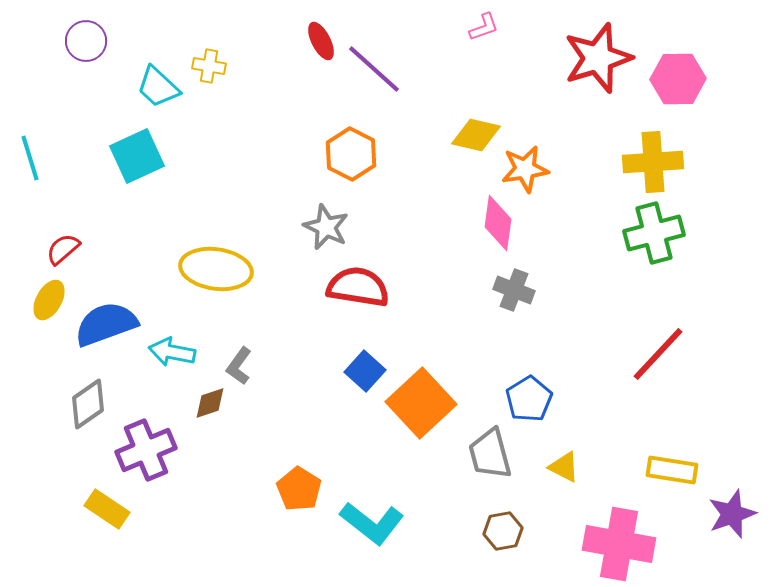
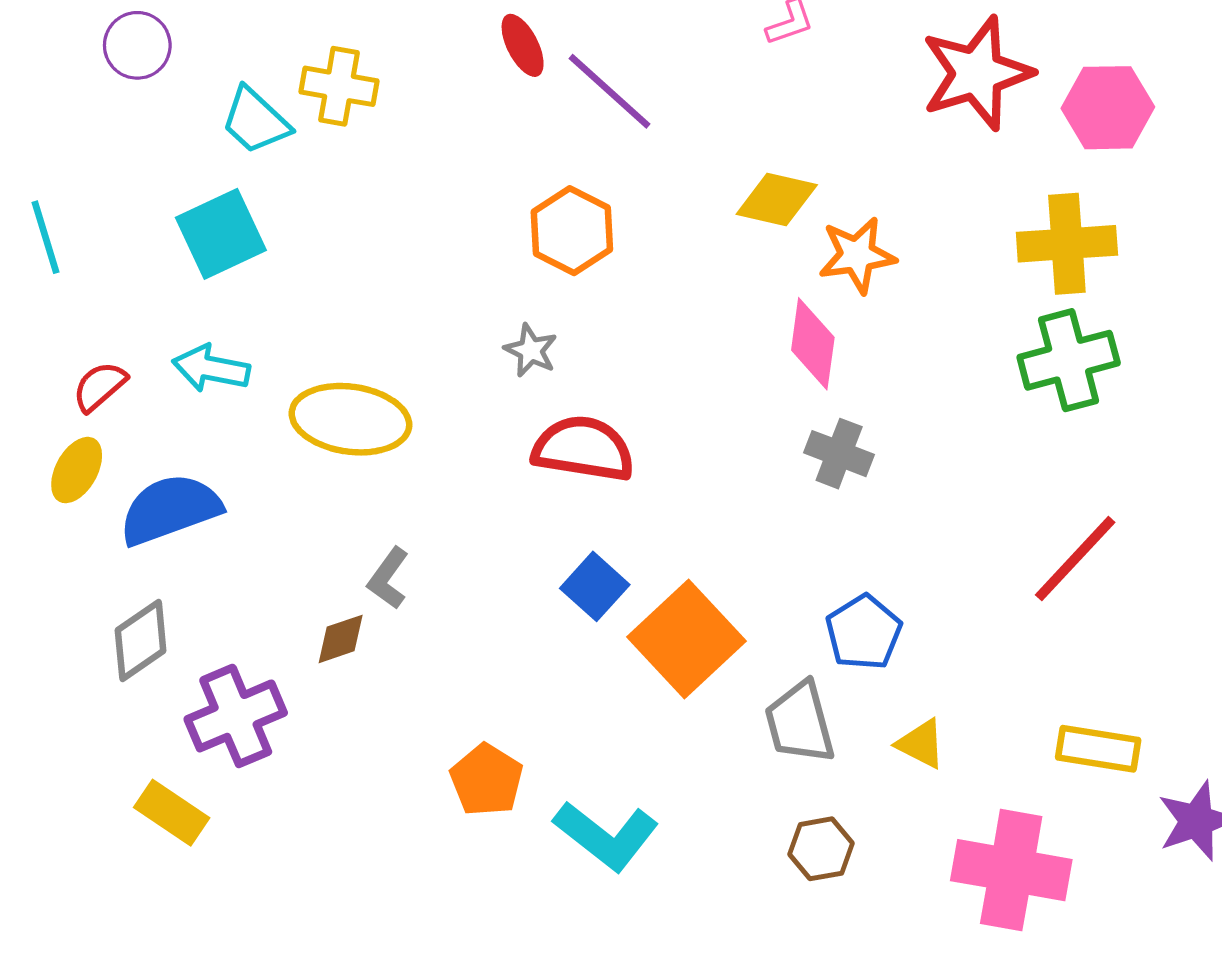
yellow cross: (209, 66) -> (339, 86), size x1.4
gray star: (326, 227) -> (531, 350), size x0.7
cyan arrow: (172, 352) -> (211, 368), moved

